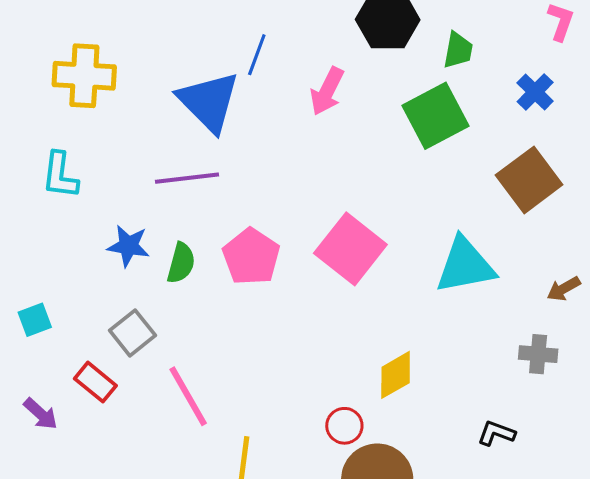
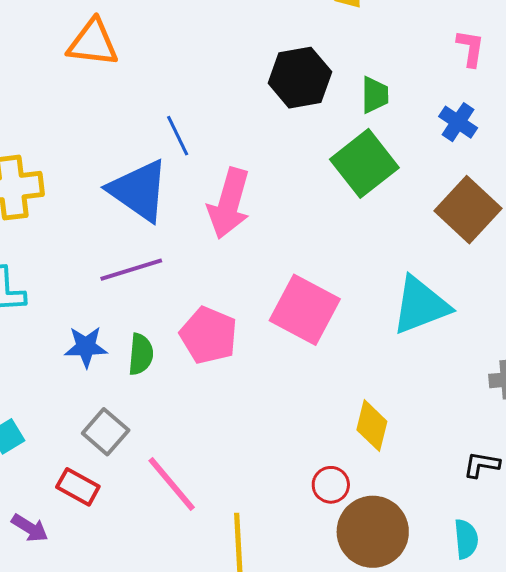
blue line: (257, 55) -> (178, 136), turned -36
pink arrow: (327, 91) -> (229, 203), moved, size x1.4
yellow diamond: (396, 375) -> (372, 426), turned -36

